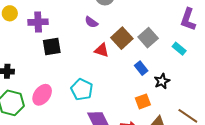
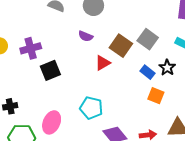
red triangle: (102, 50) -> (103, 63), turned -35
black star: (162, 81) -> (167, 68), moved
orange square: (143, 101) -> (156, 96), moved, turned -35

